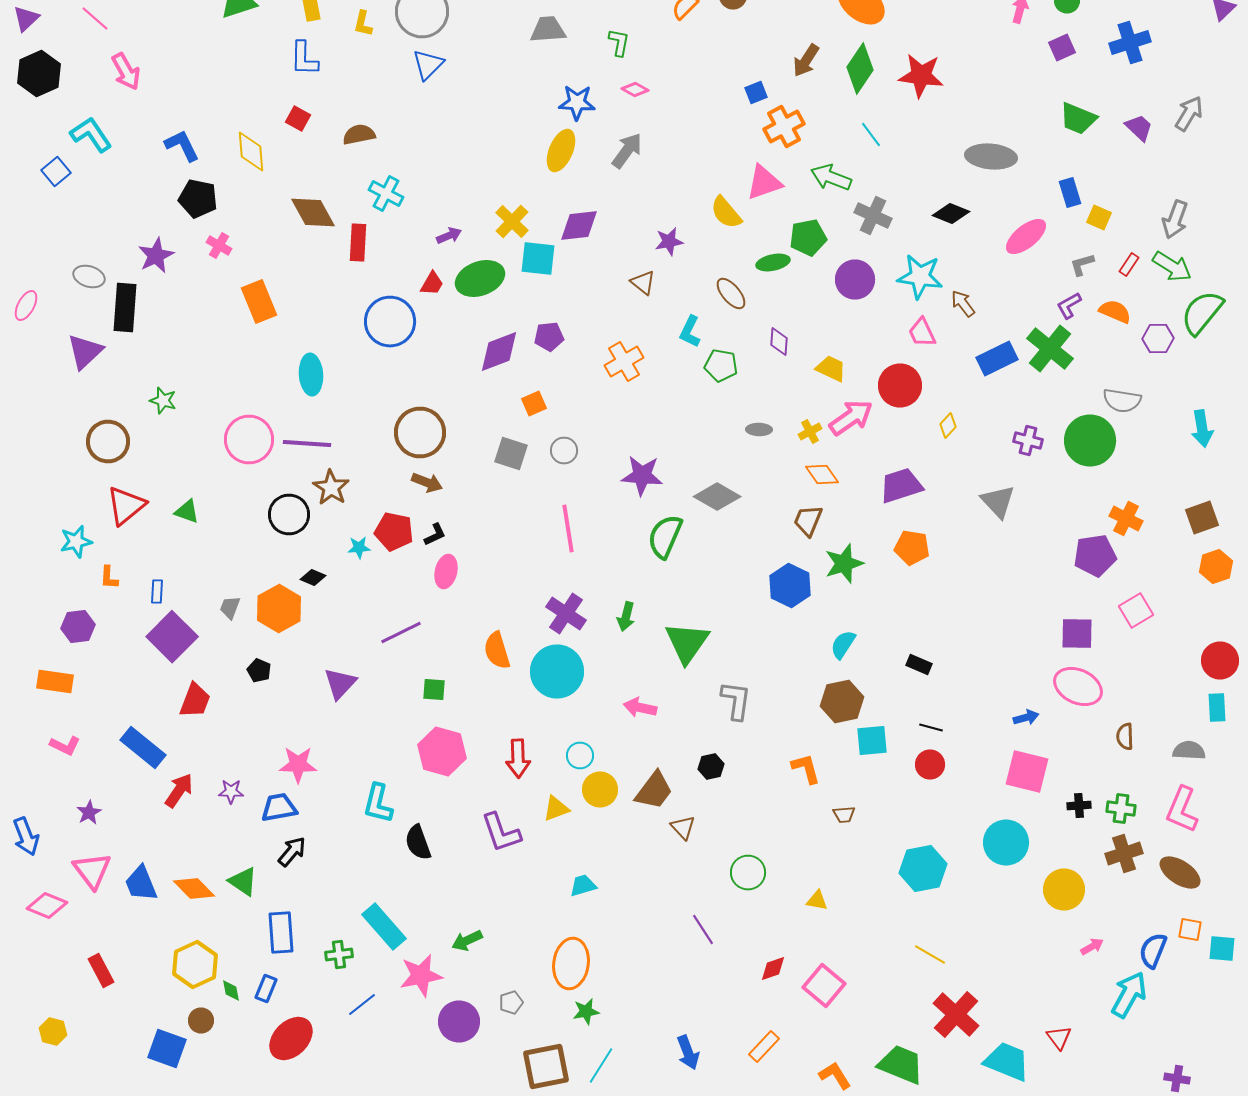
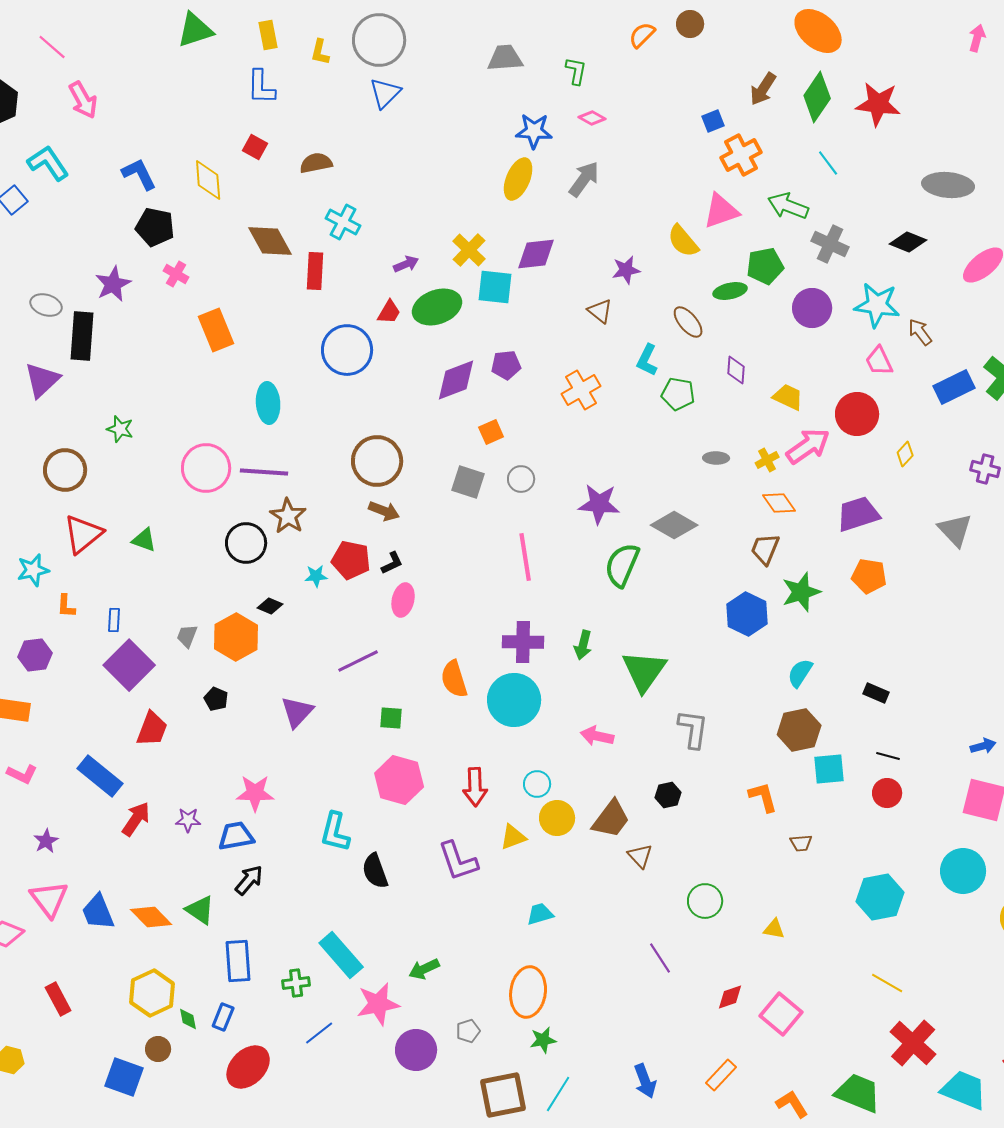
purple cross: (566, 614) -> (523, 642), turned -33

